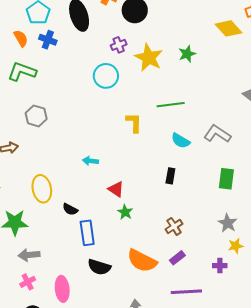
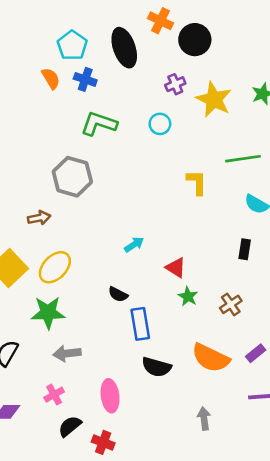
green L-shape: (22, 72) -> (99, 124), moved
cyan circle: (106, 76) -> (160, 124), size x0.7
gray hexagon: (36, 116) -> (72, 177), size x1.4
cyan arrow: (90, 161) -> (134, 244), moved, turned 140
yellow ellipse: (42, 189) -> (55, 267), moved, turned 56
brown cross: (174, 226) -> (231, 304), moved
pink cross: (28, 282) -> (54, 395), moved

